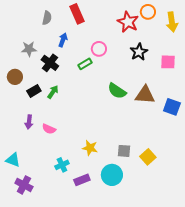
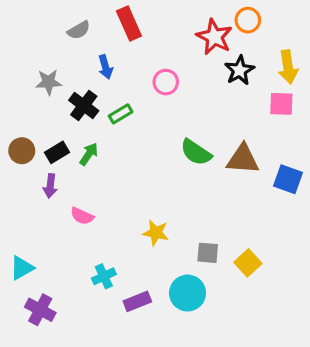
gray semicircle: (47, 18) -> (79, 30), turned 48
yellow arrow: (172, 22) -> (288, 67), moved
blue arrow: (63, 40) -> (106, 67), turned 144
black star: (139, 52) -> (239, 70), moved
green rectangle: (85, 64) -> (121, 114), moved
brown circle: (15, 77) -> (22, 151), moved
purple arrow: (29, 122) -> (50, 186), moved
yellow star: (90, 148) -> (156, 233), moved
cyan triangle: (13, 160) -> (22, 268), turned -49

